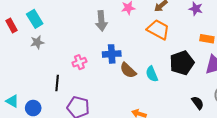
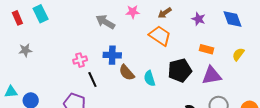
gray arrow: (101, 21) -> (105, 22), turned 120
gray star: (37, 42) -> (25, 50), moved
black line: (57, 83) -> (92, 79), moved, turned -35
cyan triangle: (12, 101) -> (11, 92), turned -40

